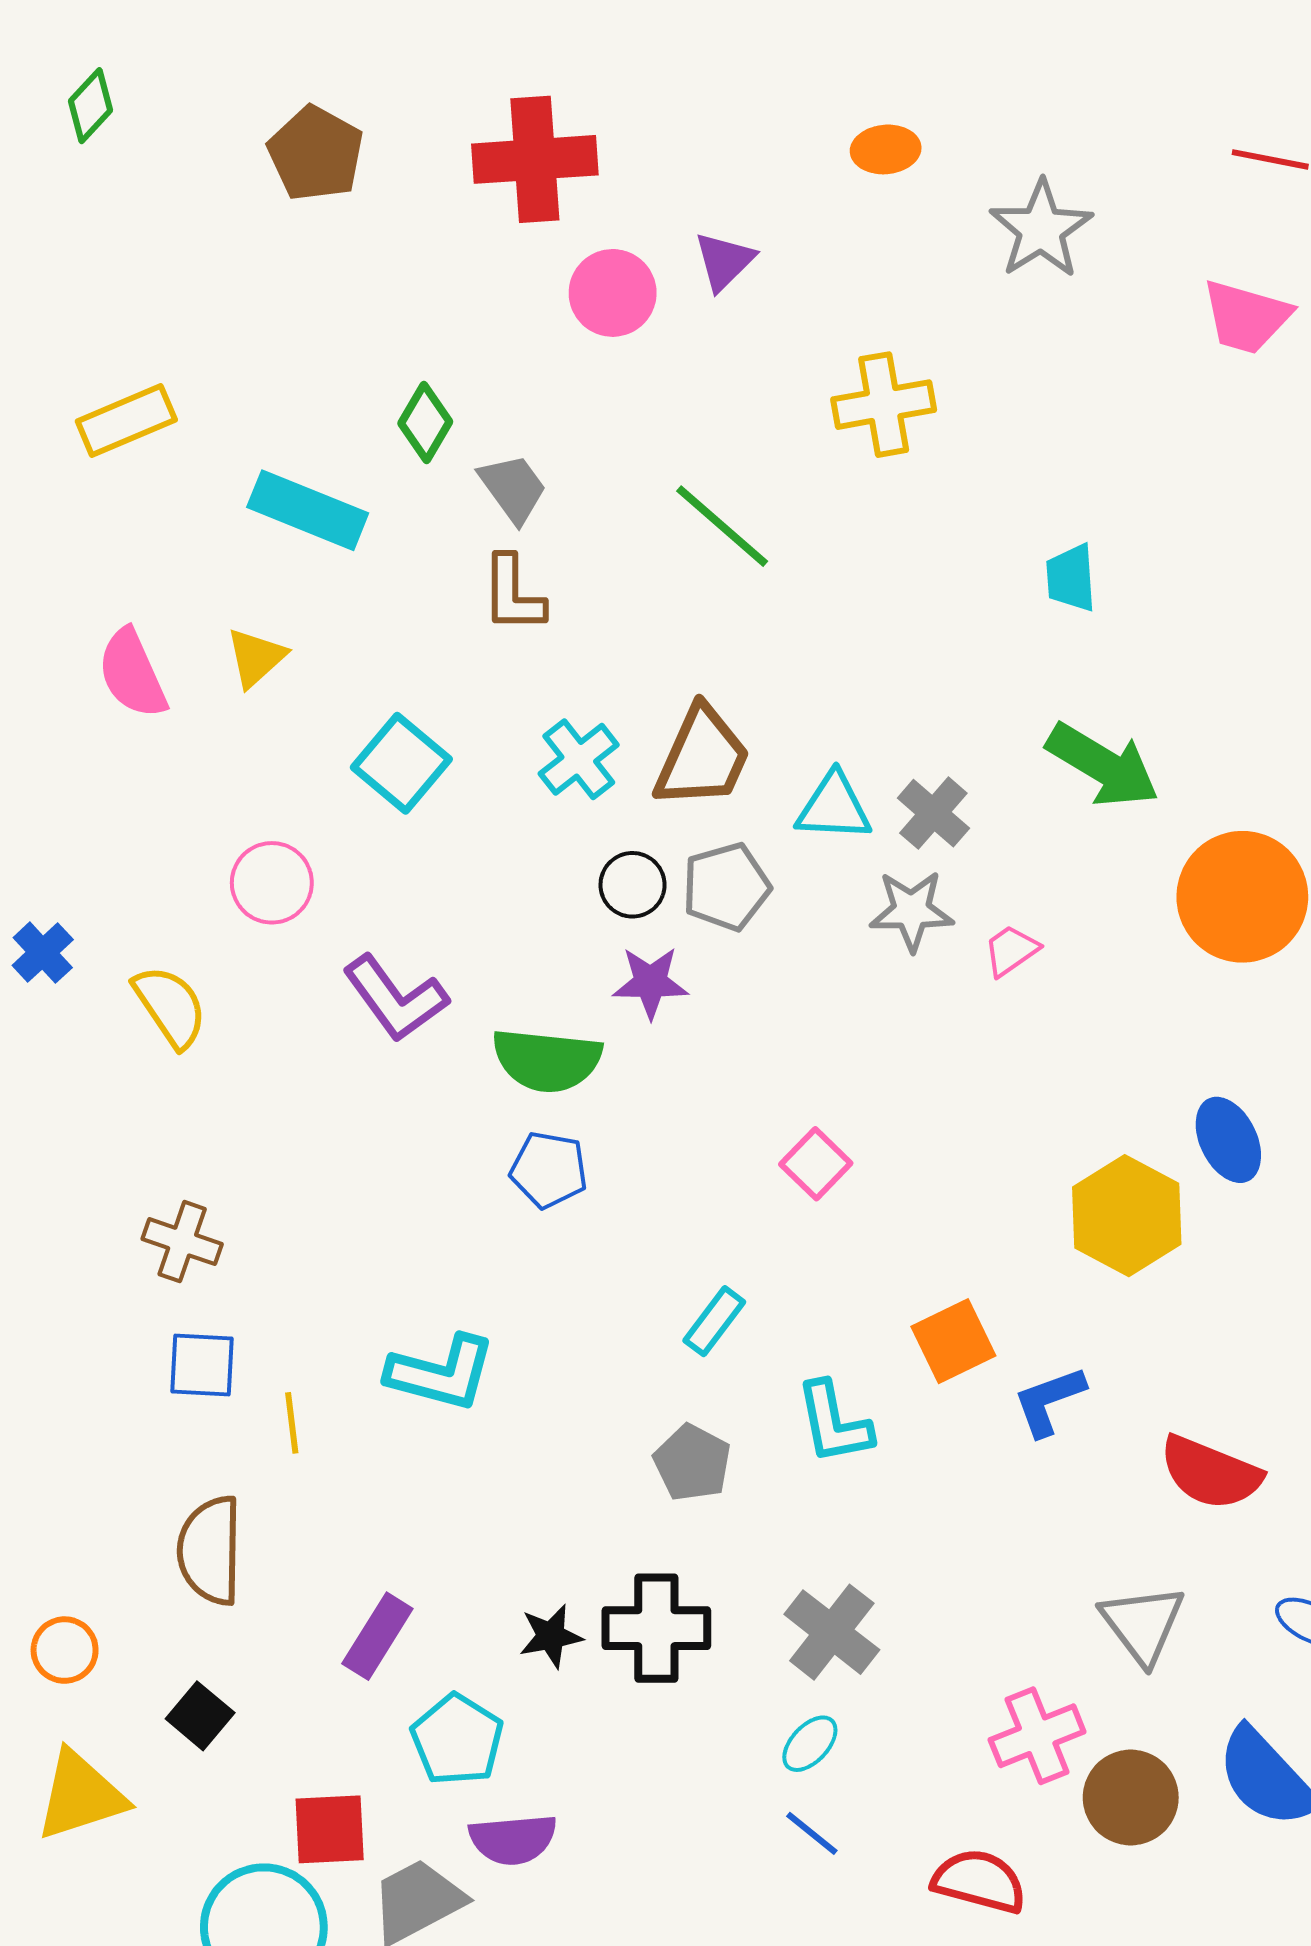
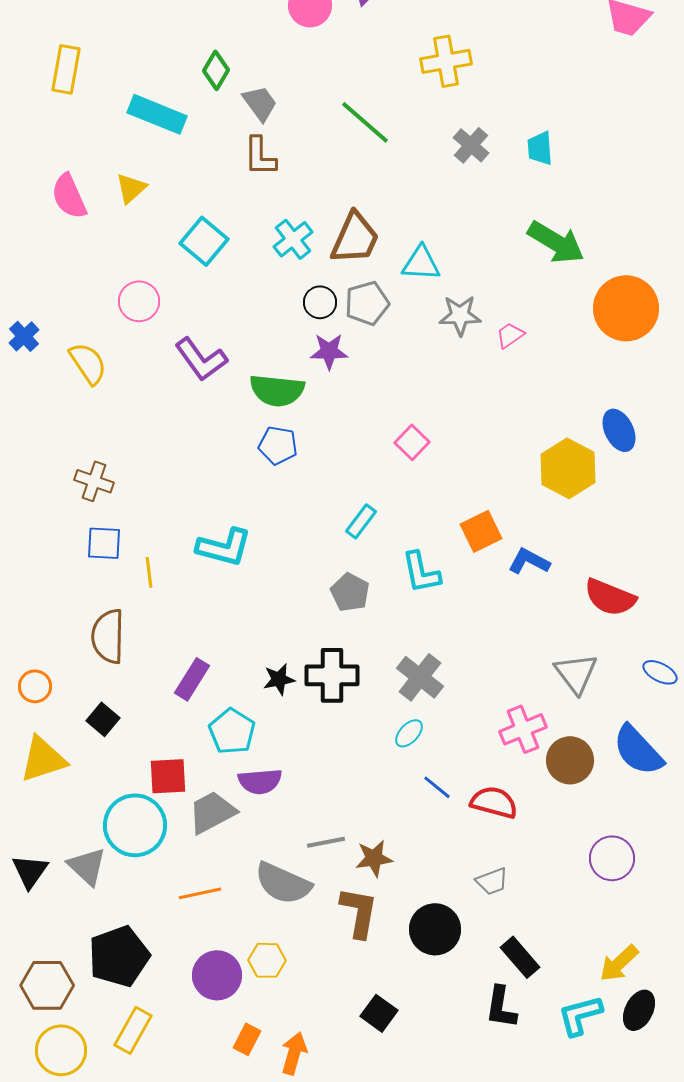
yellow rectangle: (126, 420) -> (66, 69), turned -57
gray cross: (933, 813) -> (471, 145), moved
blue L-shape: (1049, 1401) -> (529, 561), turned 48
blue line: (812, 1833) -> (437, 787), moved

